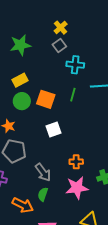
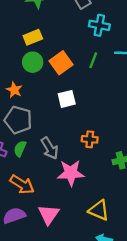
orange square: (46, 99) -> (61, 63), turned 30
pink star: (77, 188) -> (71, 173), moved
green semicircle: (43, 194) -> (20, 149), moved

